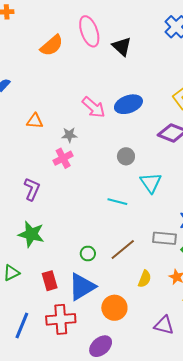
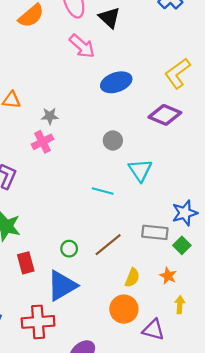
pink arrow: (94, 107) -> (82, 46), moved
red rectangle: (50, 281) -> (26, 263), moved
orange circle: (114, 308) -> (124, 309), moved

